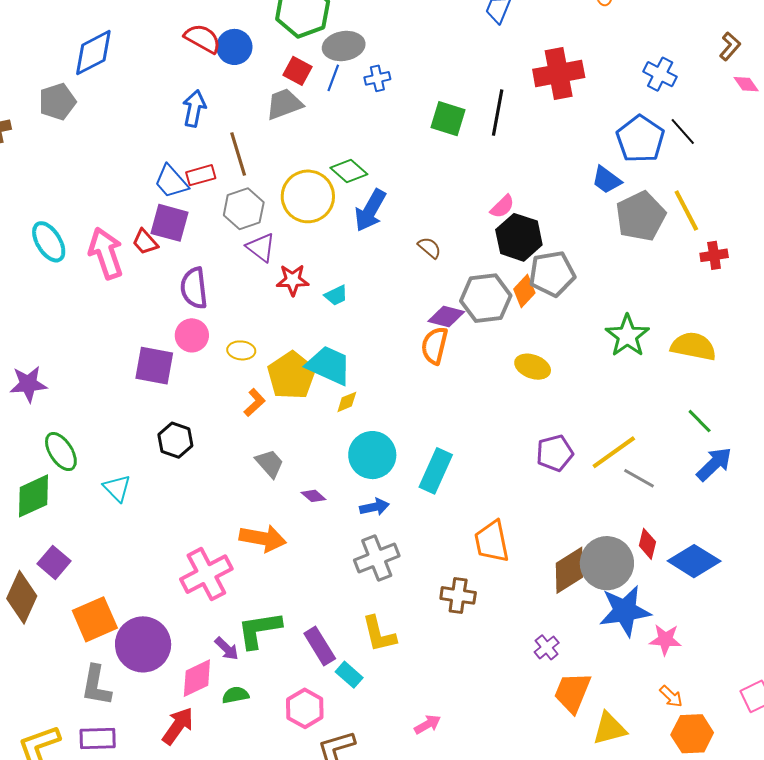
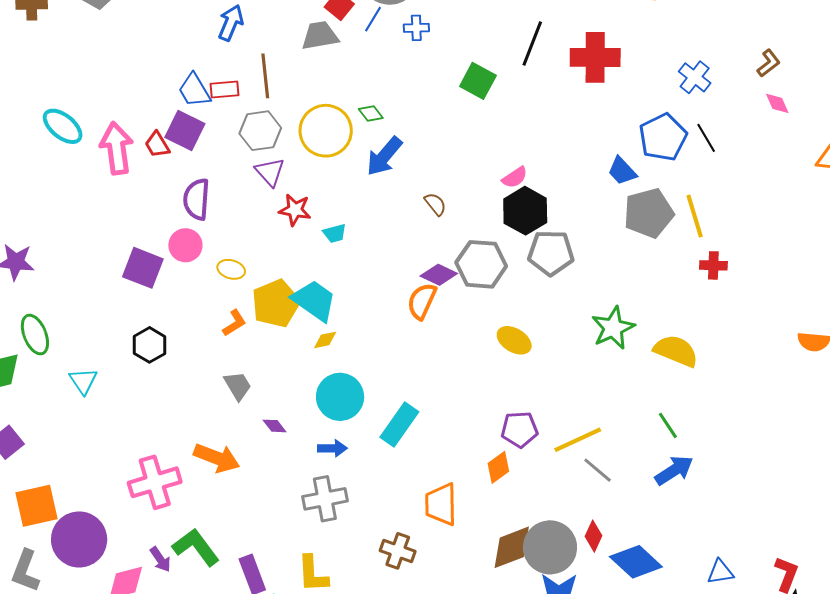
black line: (498, 113) -> (532, 44), moved
green diamond: (349, 171) -> (371, 114), size x0.7
cyan ellipse: (49, 242) -> (63, 126), turned -30
orange diamond: (524, 291) -> (498, 467), moved
green L-shape: (259, 630) -> (196, 547), turned 51

